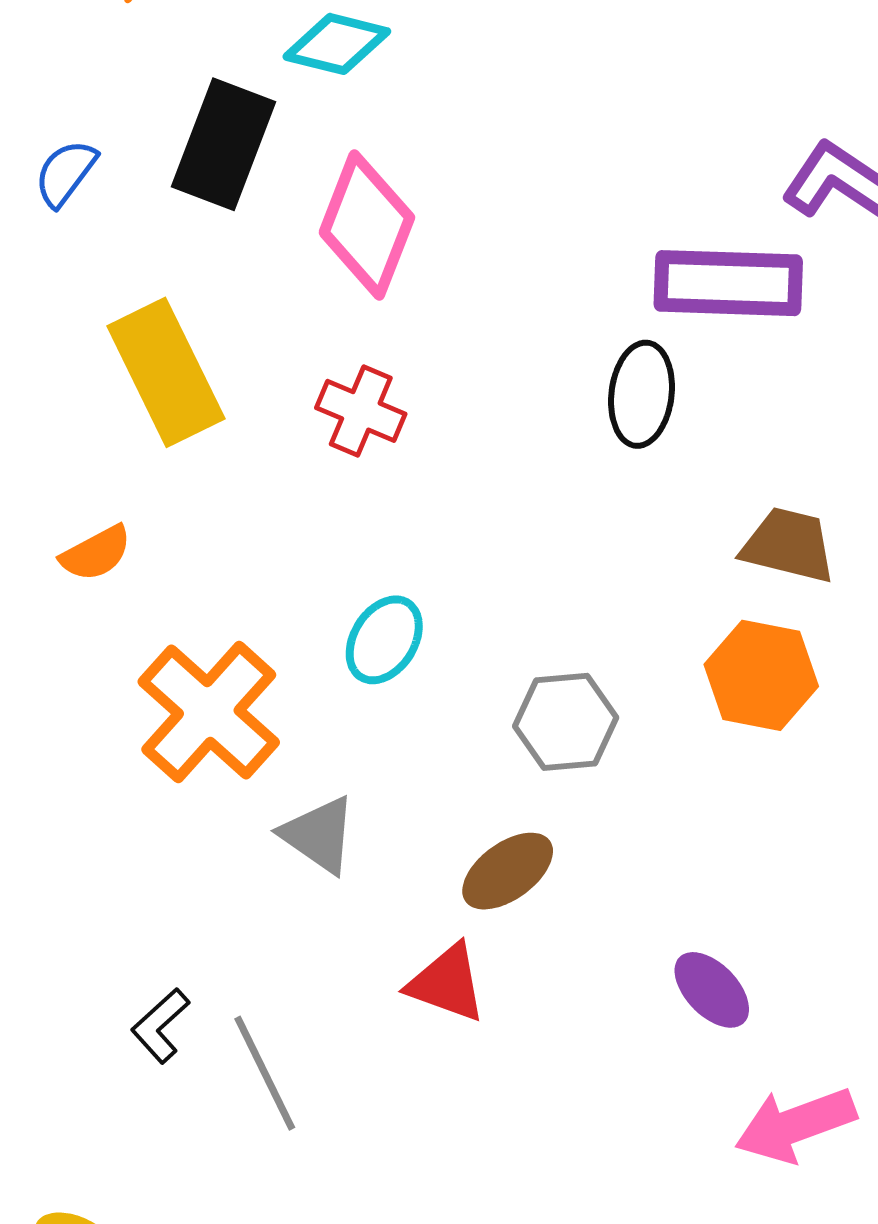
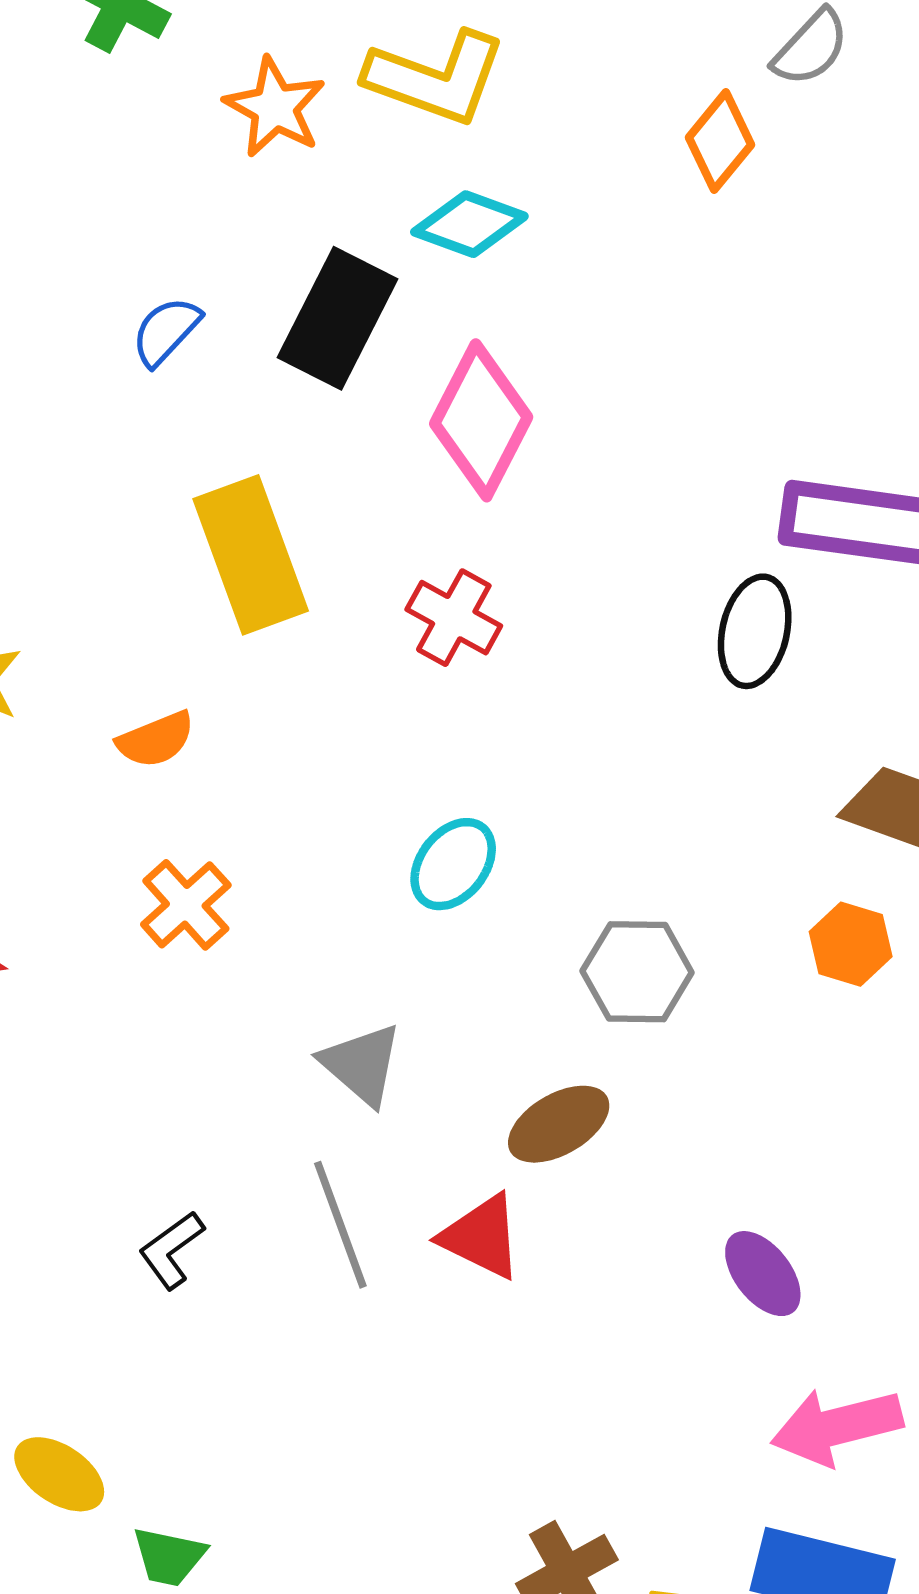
orange hexagon: (761, 675) -> (851, 944), size x0.7
orange cross: (209, 712) -> (186, 905), moved, size x0.6
gray line: (265, 1073) -> (340, 1225), moved

